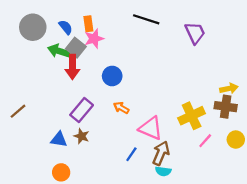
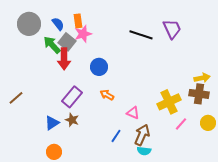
black line: (146, 19) -> (141, 35), moved
green arrow: (59, 51) -> (52, 45), turned 30
pink triangle: (151, 128) -> (133, 113), size x0.6
blue triangle: (59, 140) -> (52, 123), turned -42

